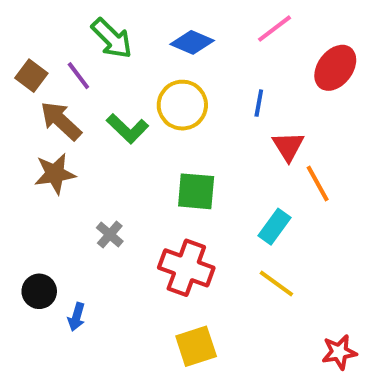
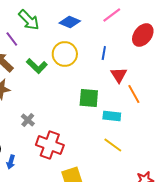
green square: (196, 191) -> (89, 98), moved
cyan rectangle: (274, 227) -> (112, 116), turned 60
red cross: (186, 268) -> (50, 145), moved

